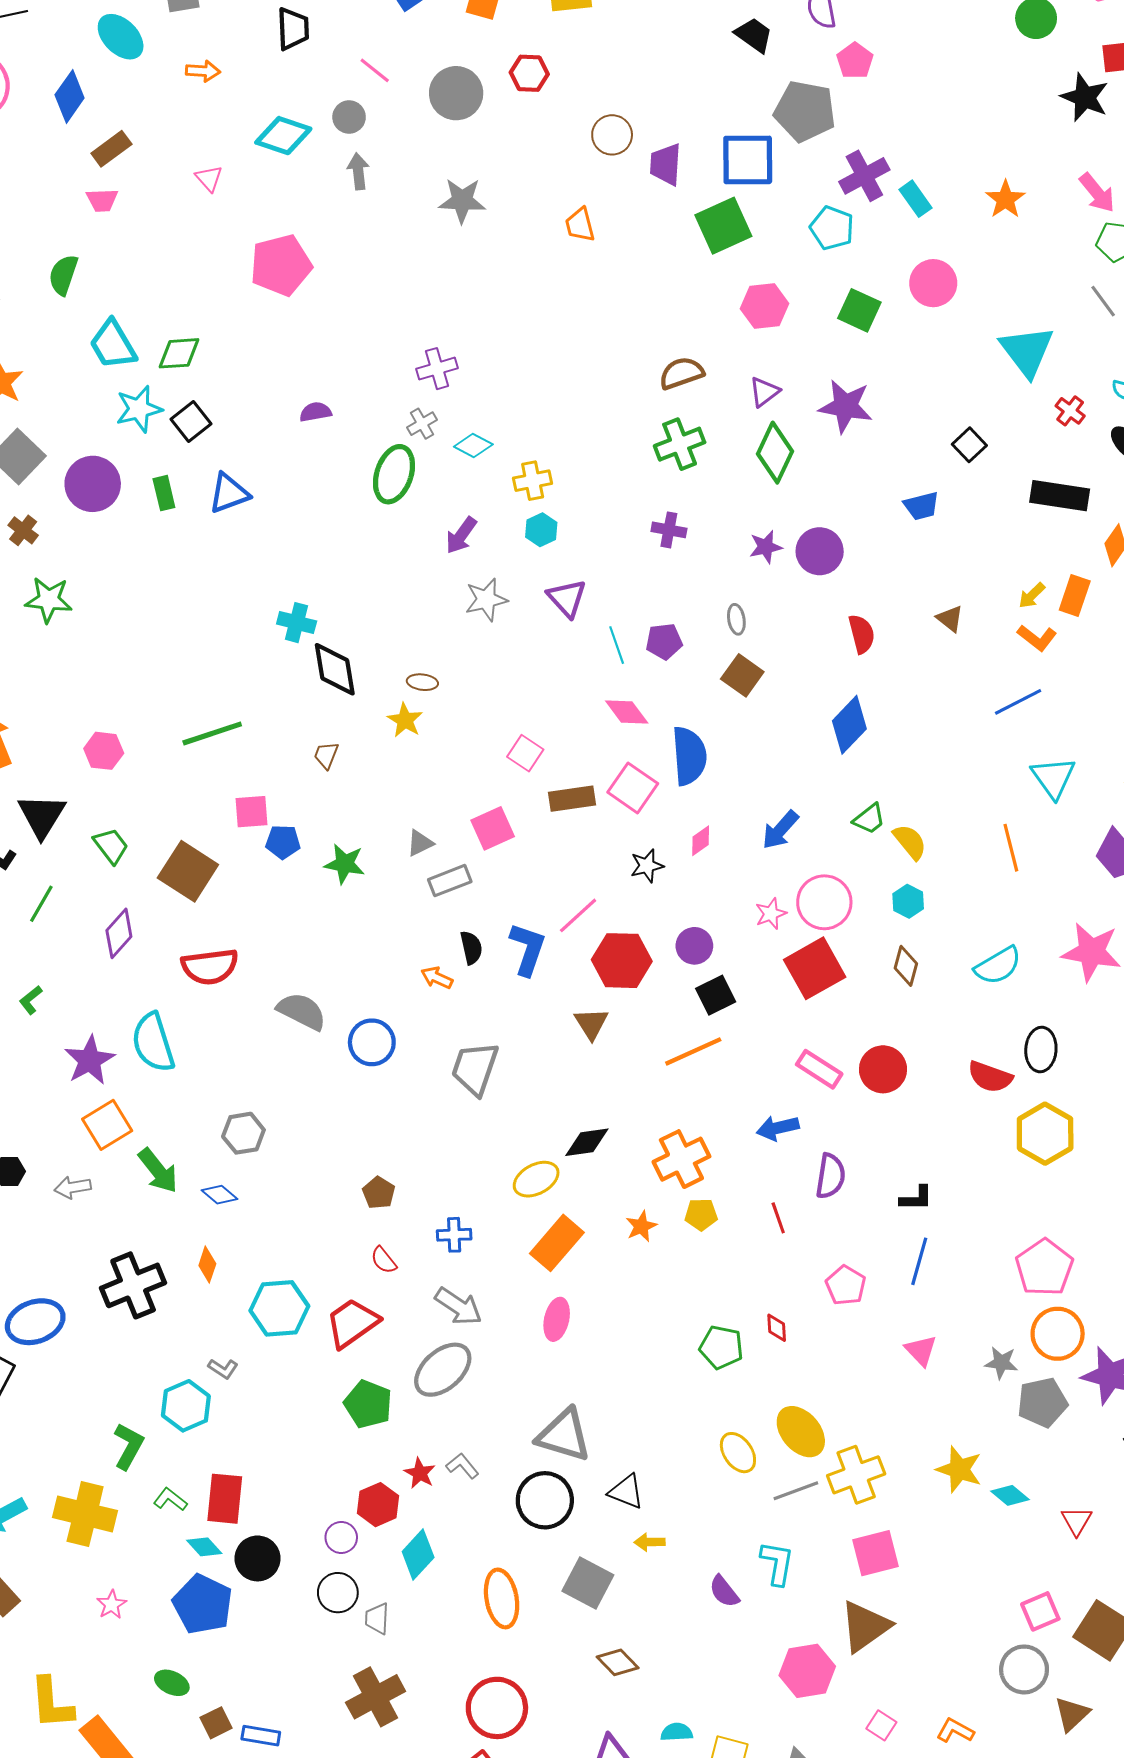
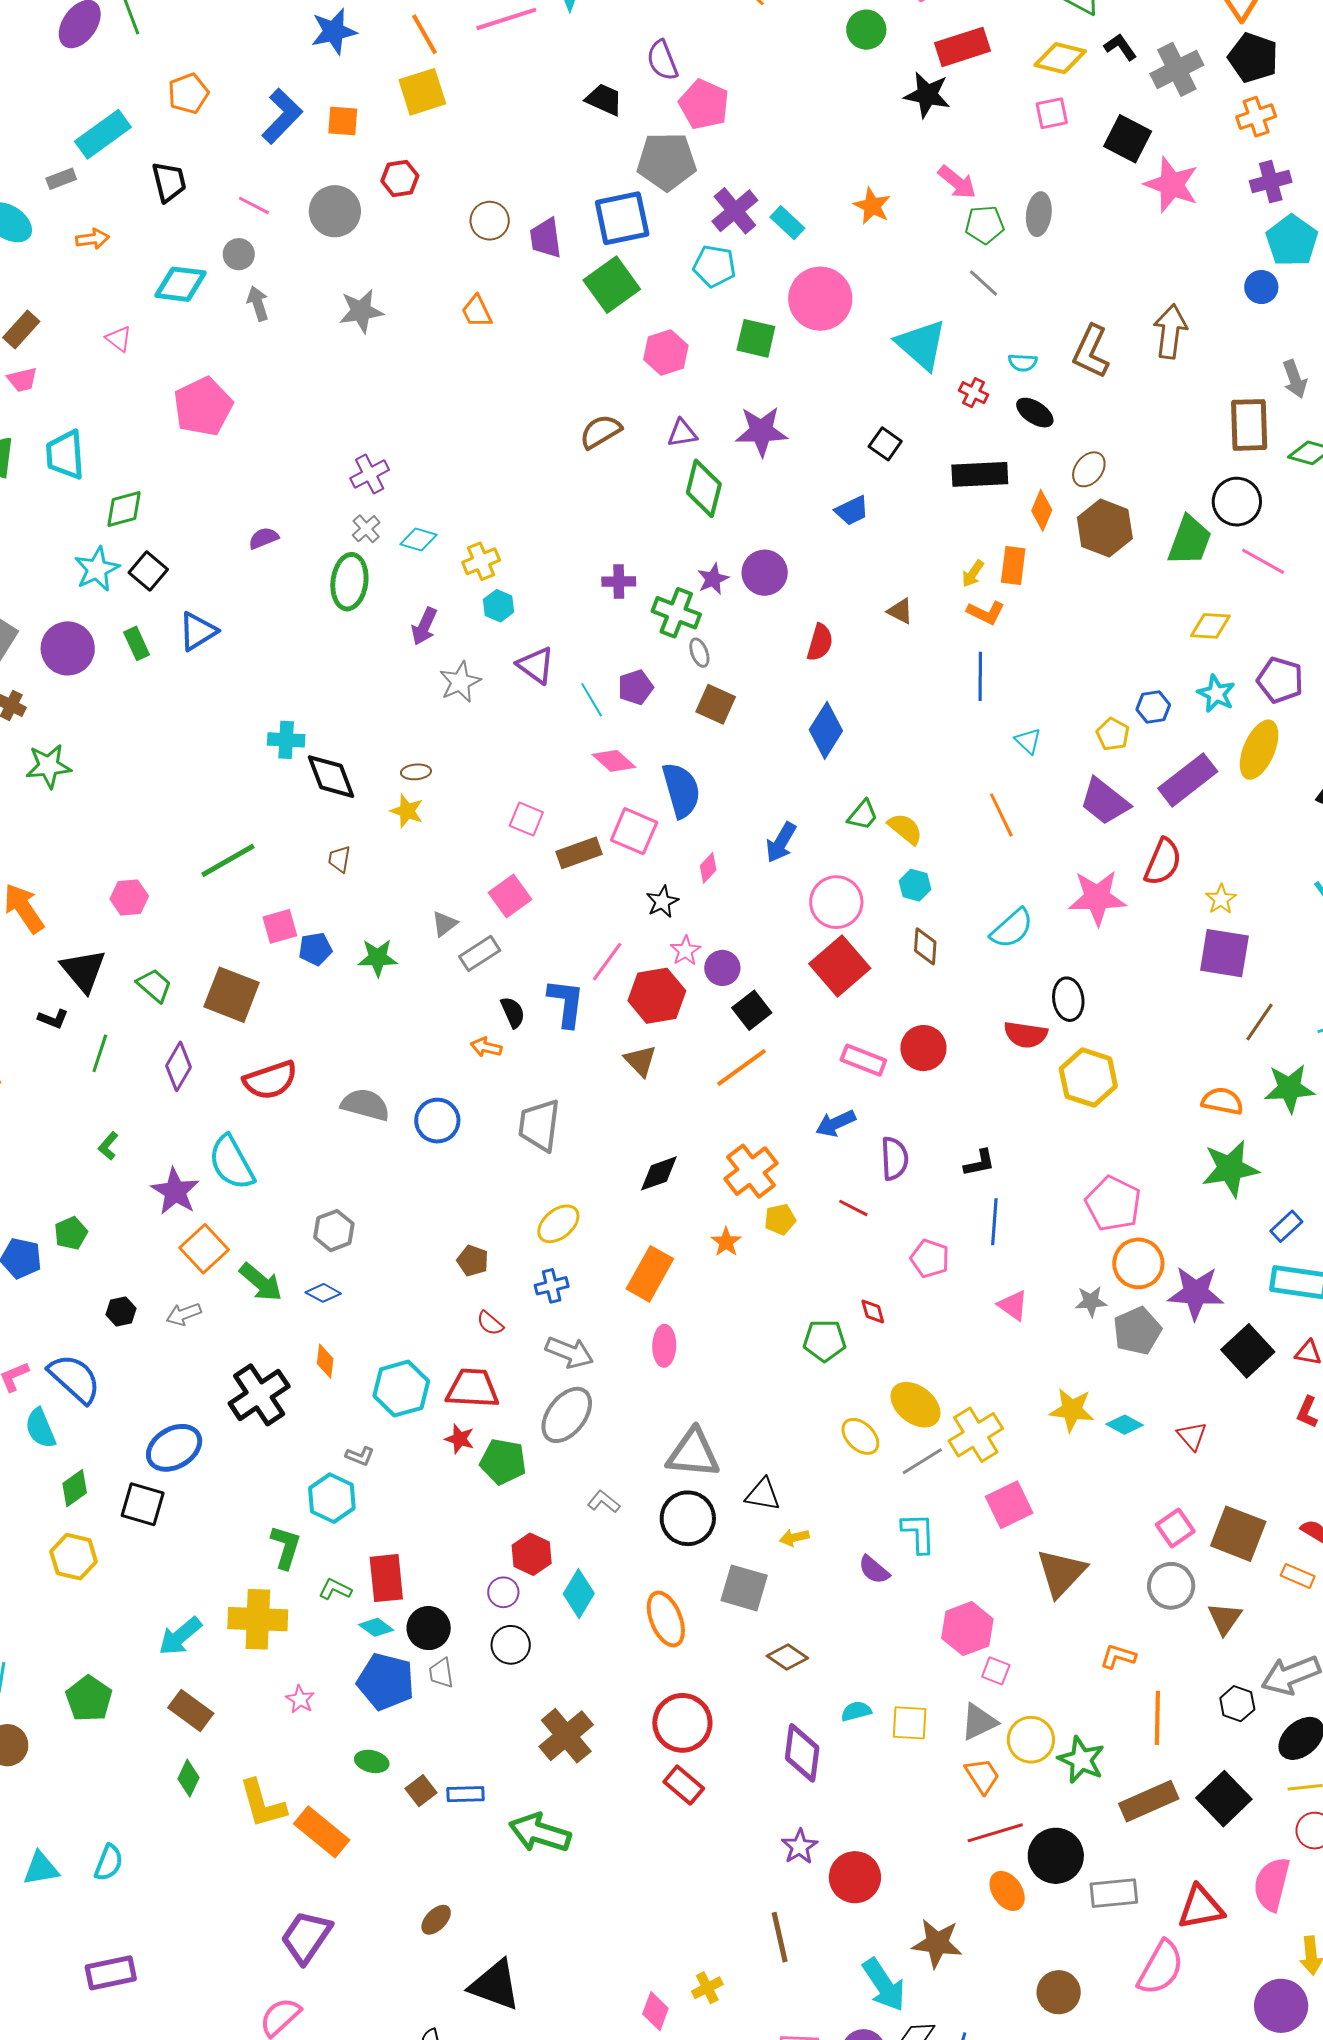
pink pentagon: (855, 61) -> (704, 104), size x1.4
pink circle: (933, 283) -> (820, 299), size x1.4
cyan trapezoid: (113, 345) -> (65, 455), moved, turned 38
purple triangle: (764, 392) -> (682, 433), turned 40
green cross: (680, 444) -> (676, 613), moved, turned -36
red semicircle: (862, 634) -> (820, 642), turned 42
blue line: (1018, 702) -> (980, 676), turned -51
cyan triangle: (1053, 778) -> (1028, 741), size x0.6
pink star: (771, 914) -> (685, 951), moved
yellow ellipse: (536, 1179) -> (558, 1224), moved
red line: (778, 1218) -> (853, 1208), turned -32
red trapezoid: (352, 1323) -> (473, 1388), turned 50
red star: (420, 1473) -> (460, 1439), moved
gray trapezoid: (377, 1619) -> (441, 1673), moved
brown triangle: (865, 1626) -> (1061, 1573), moved
pink square: (881, 1725) -> (996, 1671), moved

